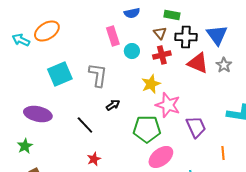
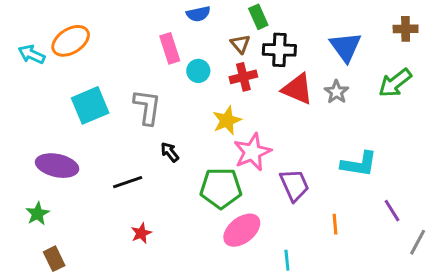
green rectangle: (172, 15) -> (258, 17), turned 56
blue triangle: (217, 35) -> (345, 47), moved
black arrow: (113, 105) -> (170, 152), turned -96
pink star: (168, 105) -> (252, 152), turned 30
black line: (85, 125) -> (128, 182), turned -66

